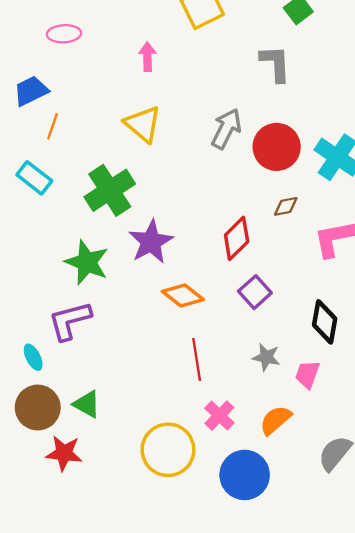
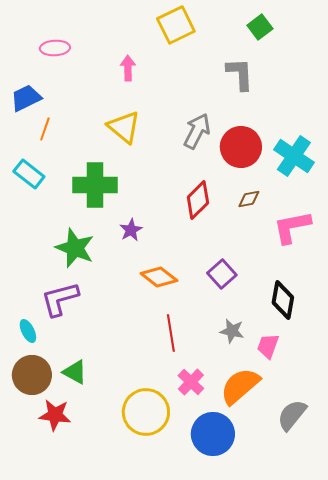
green cross: (110, 190) -> (95, 185), turned 33
red diamond: (237, 238) -> (198, 200), moved
purple star: (151, 242) -> (131, 230), size x0.6
orange semicircle: (275, 420) -> (240, 386), size x1.4

